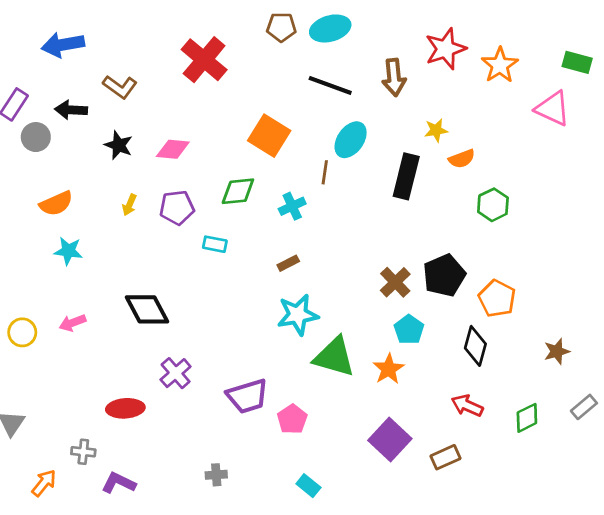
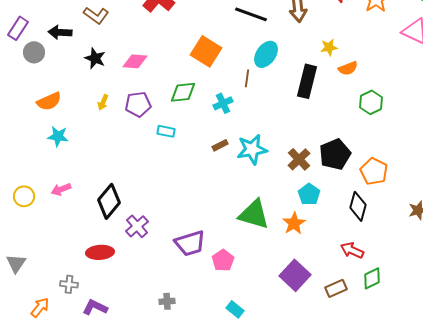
black diamond: (147, 309) -> (109, 201), moved, turned 68
cyan star: (298, 315) -> (252, 149), moved
green diamond: (527, 418) -> (372, 278), moved

